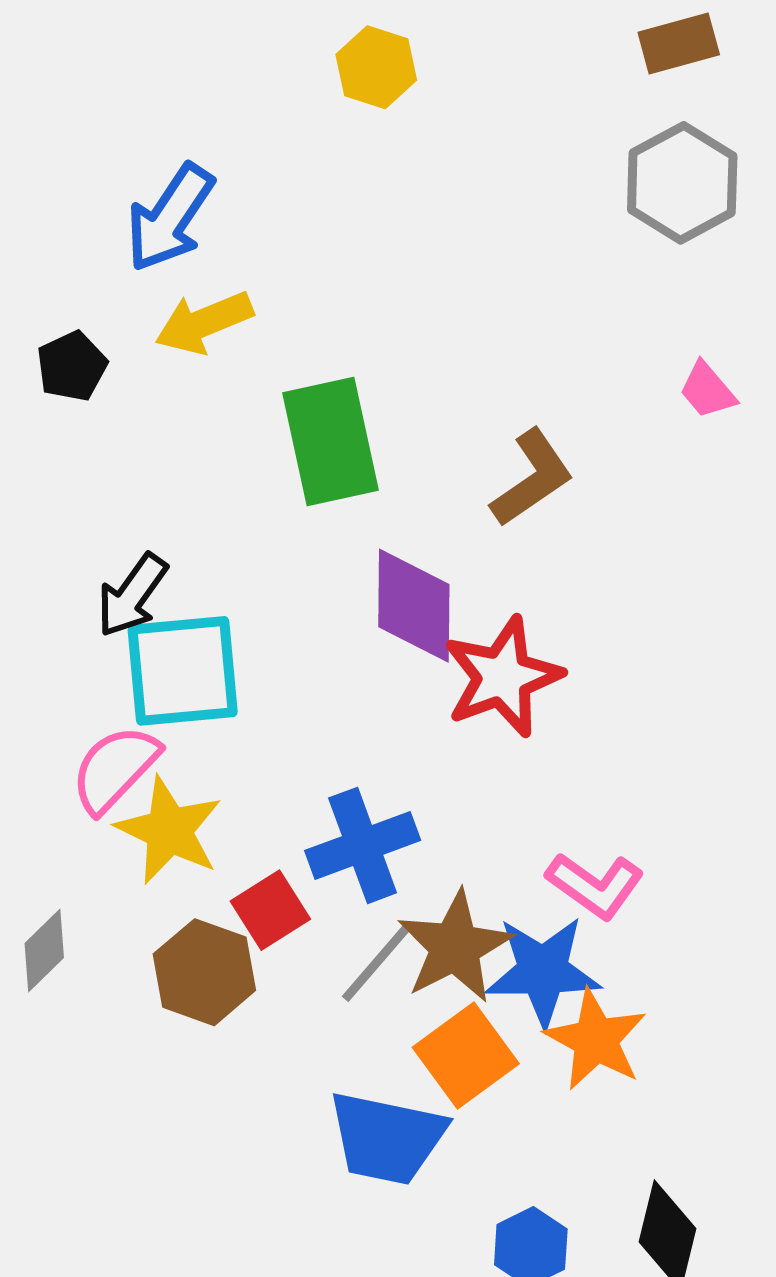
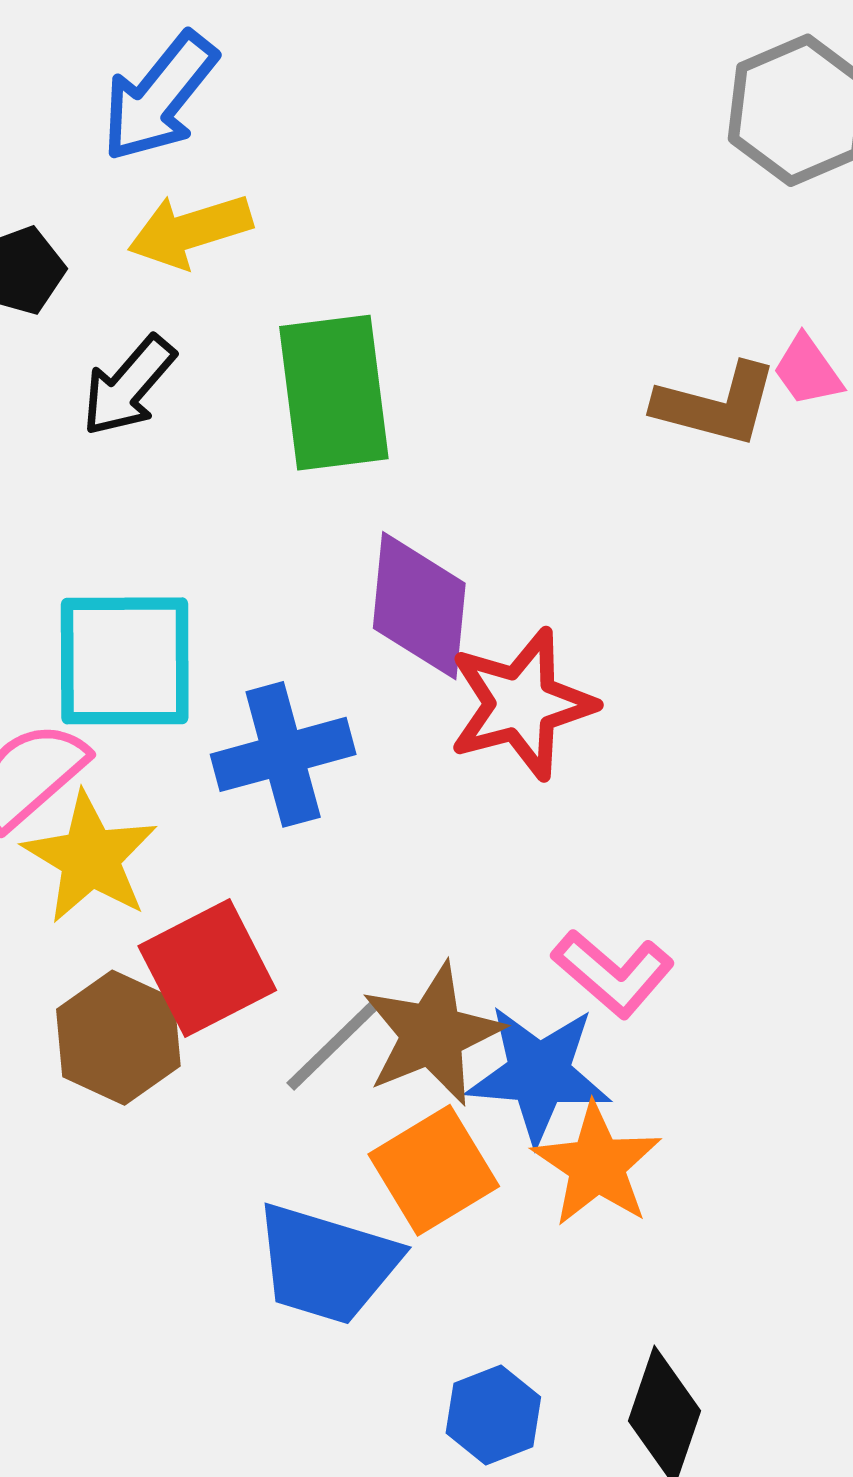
brown L-shape: (532, 478) -> (716, 405), moved, turned 44
black arrow: (132, 595) -> (128, 386), moved
blue cross: (363, 845) -> (283, 754), moved
red square: (270, 910) -> (207, 968), size x1.4

